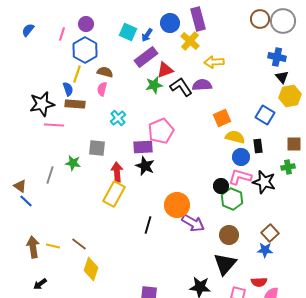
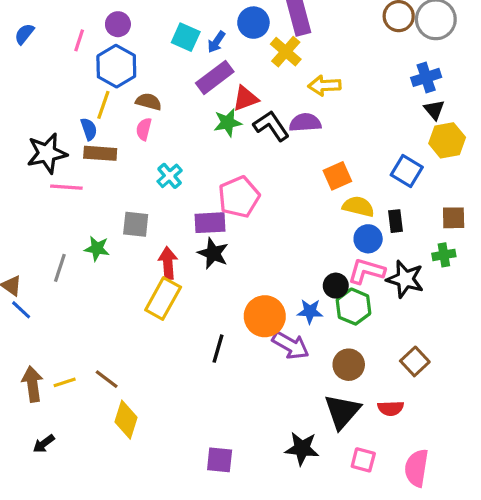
blue cross: (277, 57) -> (426, 77), turned -30
yellow line: (53, 246) -> (65, 382), turned -32
blue star: (265, 250) -> (310, 311), moved
red semicircle: (259, 282) -> (391, 408), moved

